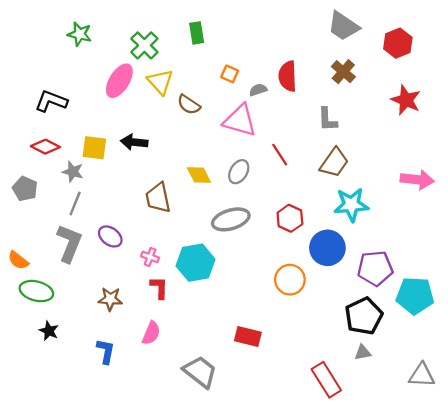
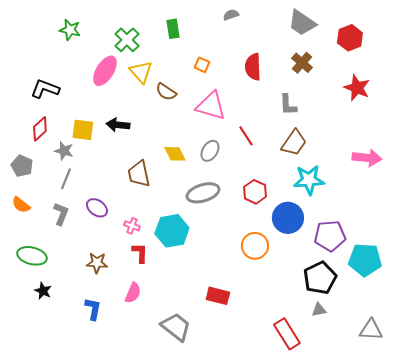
gray semicircle: (258, 90) -> (231, 15), moved
red diamond: (45, 147) -> (40, 129), turned -70
gray L-shape: (69, 243) -> (61, 214), size x0.7
orange semicircle: (18, 260) -> (21, 205), moved

